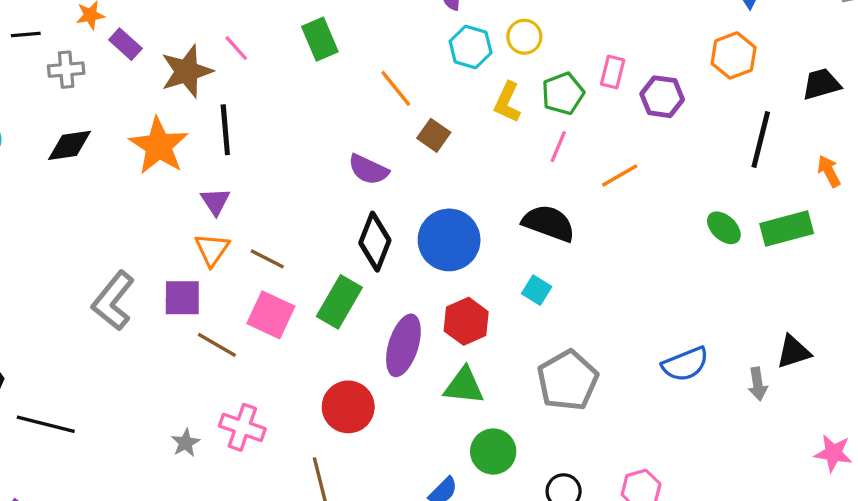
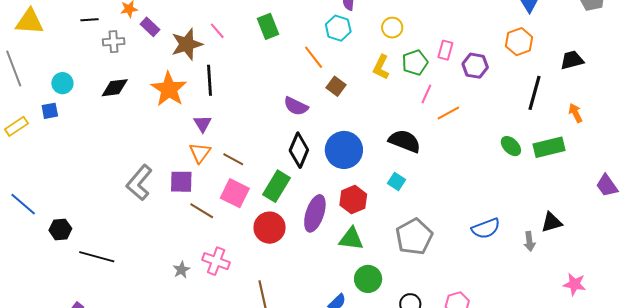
cyan hexagon: (471, 47) -> (338, 28), moved
pink line: (558, 147) -> (426, 94), moved
red circle: (348, 407) -> (270, 228), moved

